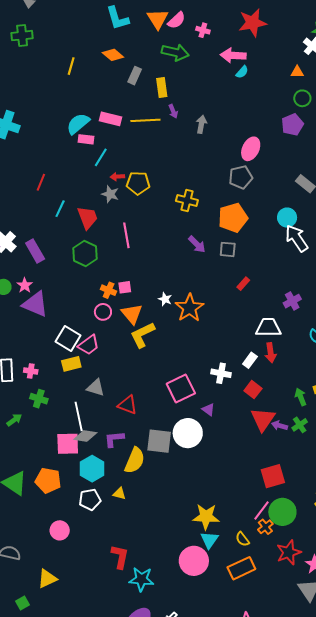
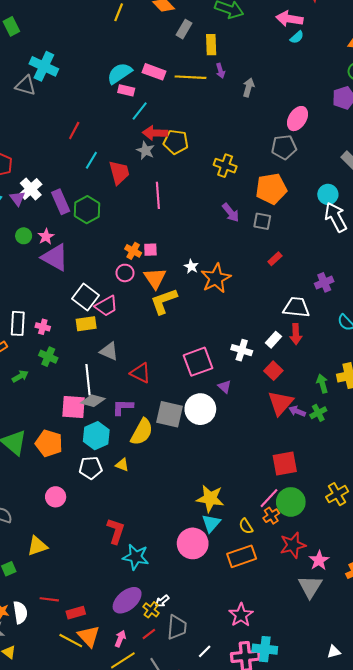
red arrow: (117, 177) -> (155, 133), size x1.6
green hexagon: (85, 254) -> (87, 210), moved

